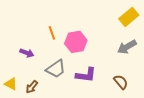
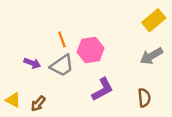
gray trapezoid: (56, 69) -> (62, 66), moved
purple L-shape: (86, 75) -> (102, 89), turned -35
brown semicircle: (121, 82) -> (144, 98), turned 35

